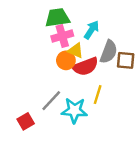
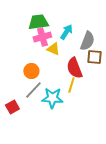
gray semicircle: (109, 52) -> (87, 41), moved
orange circle: (66, 60) -> (31, 71), moved
red semicircle: (85, 66) -> (74, 68), moved, turned 90

